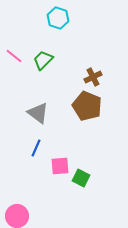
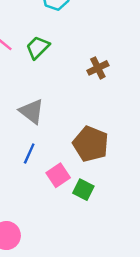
brown pentagon: (87, 106) -> (91, 144), moved
pink square: (60, 166) -> (58, 175), turned -30

